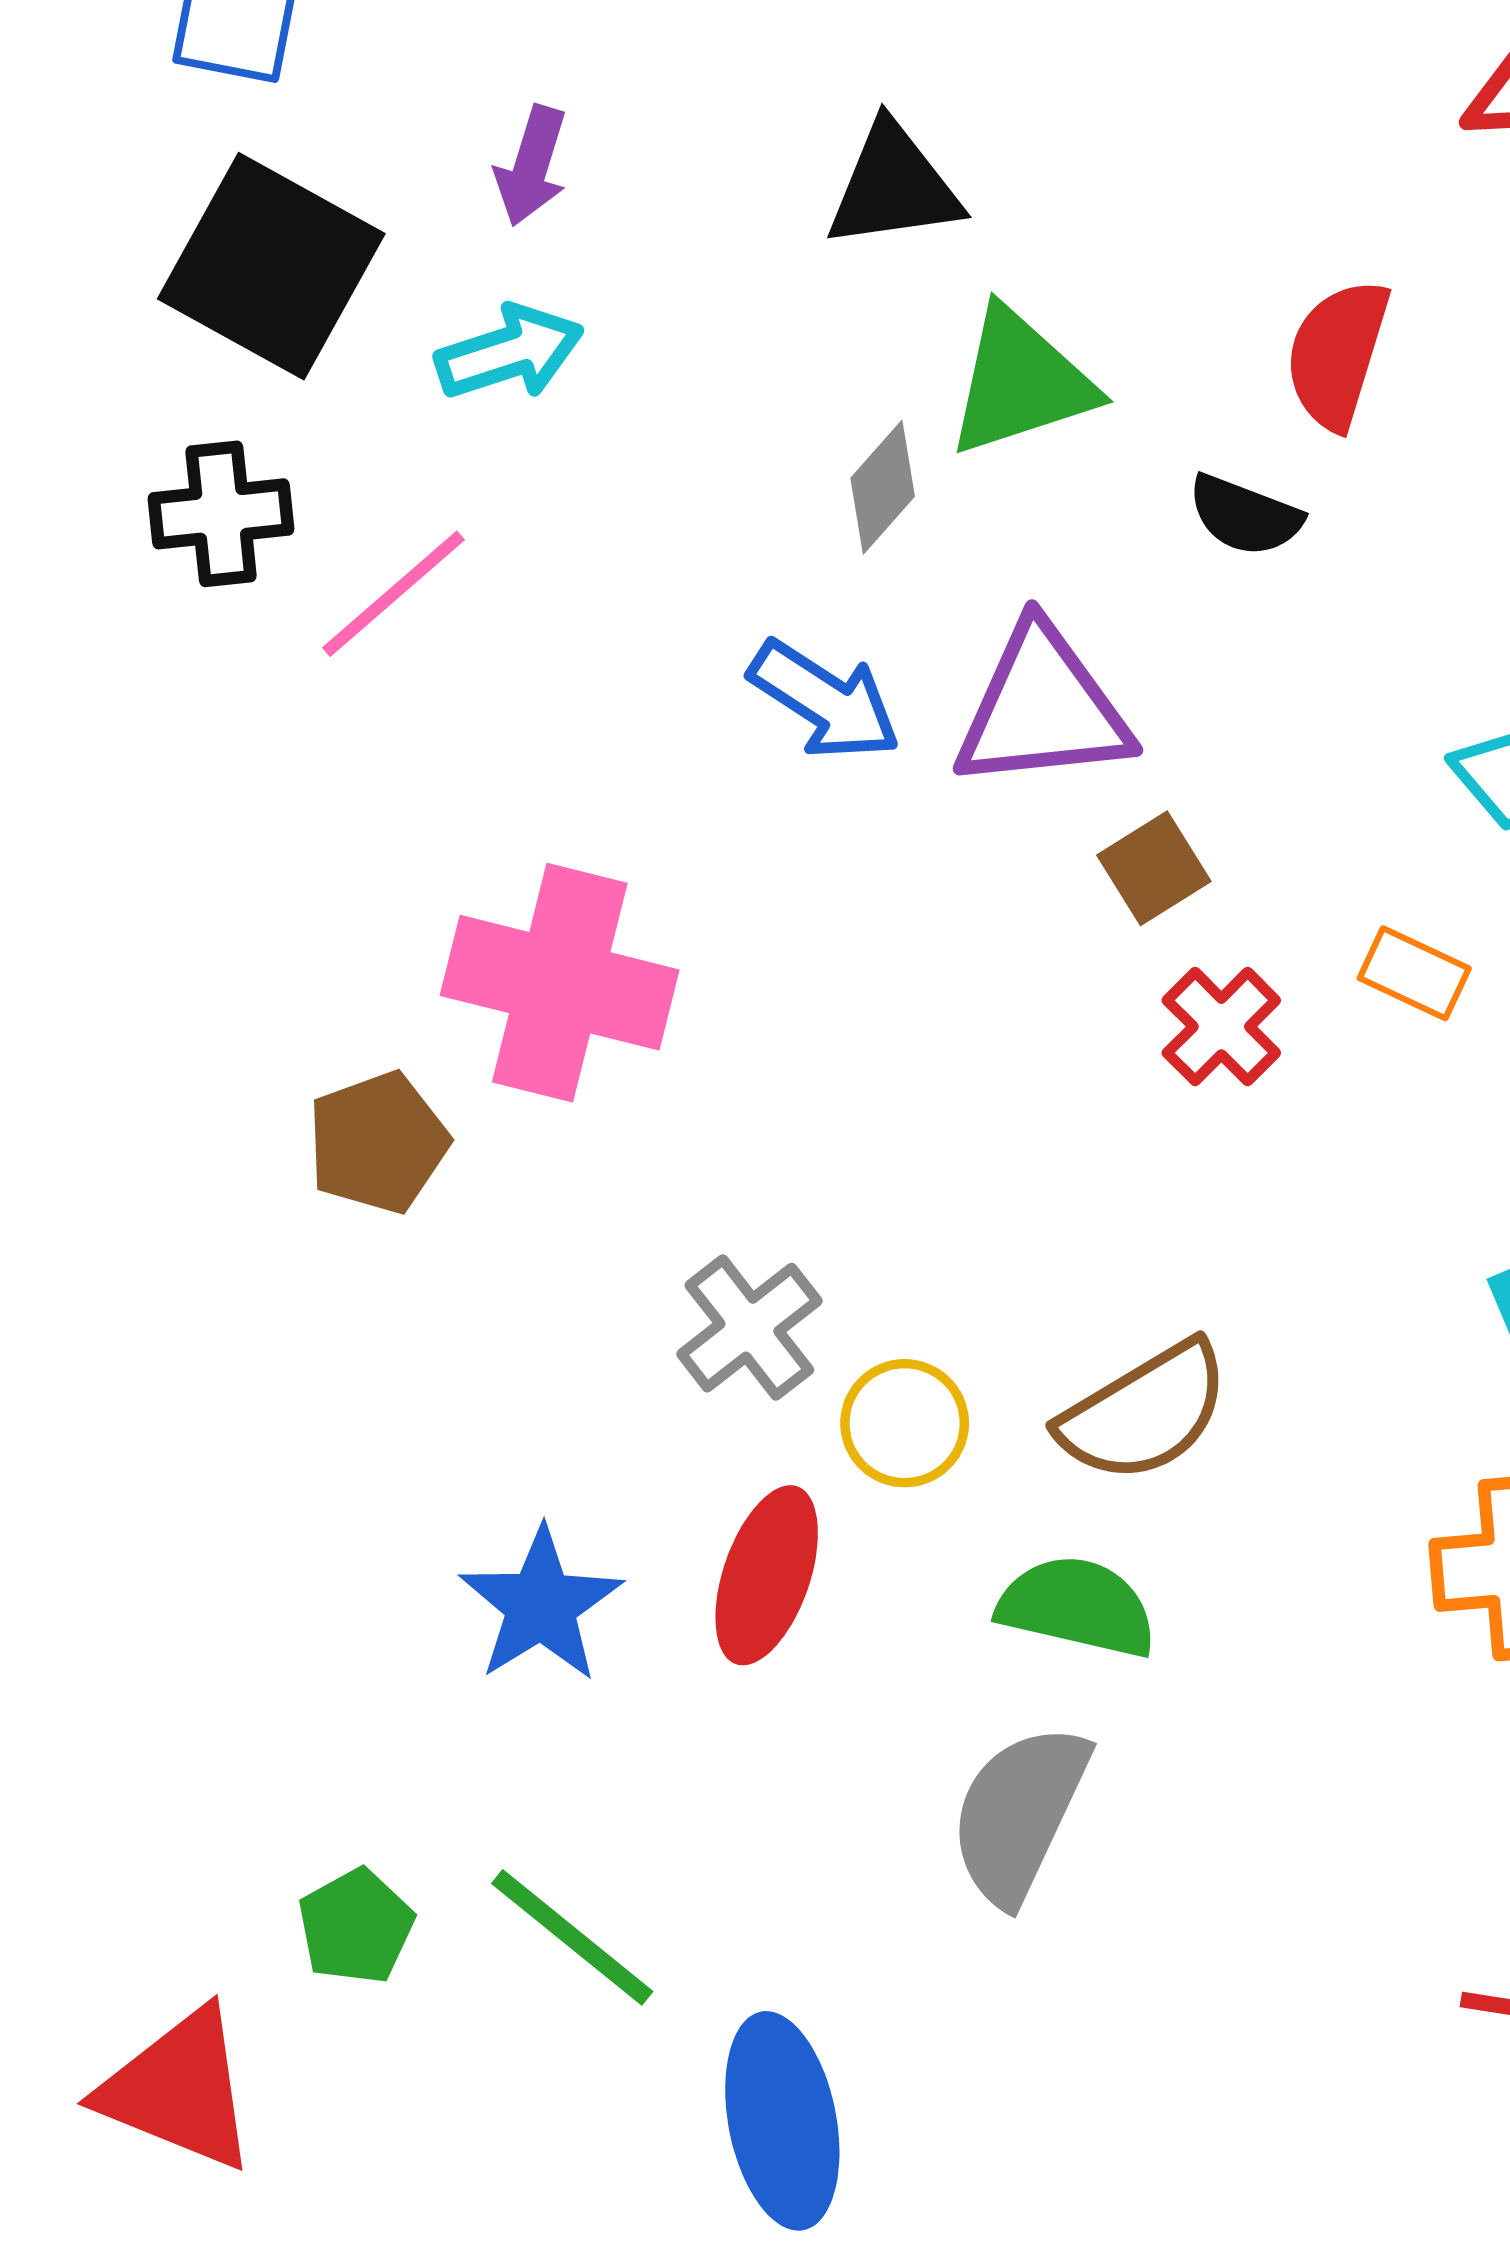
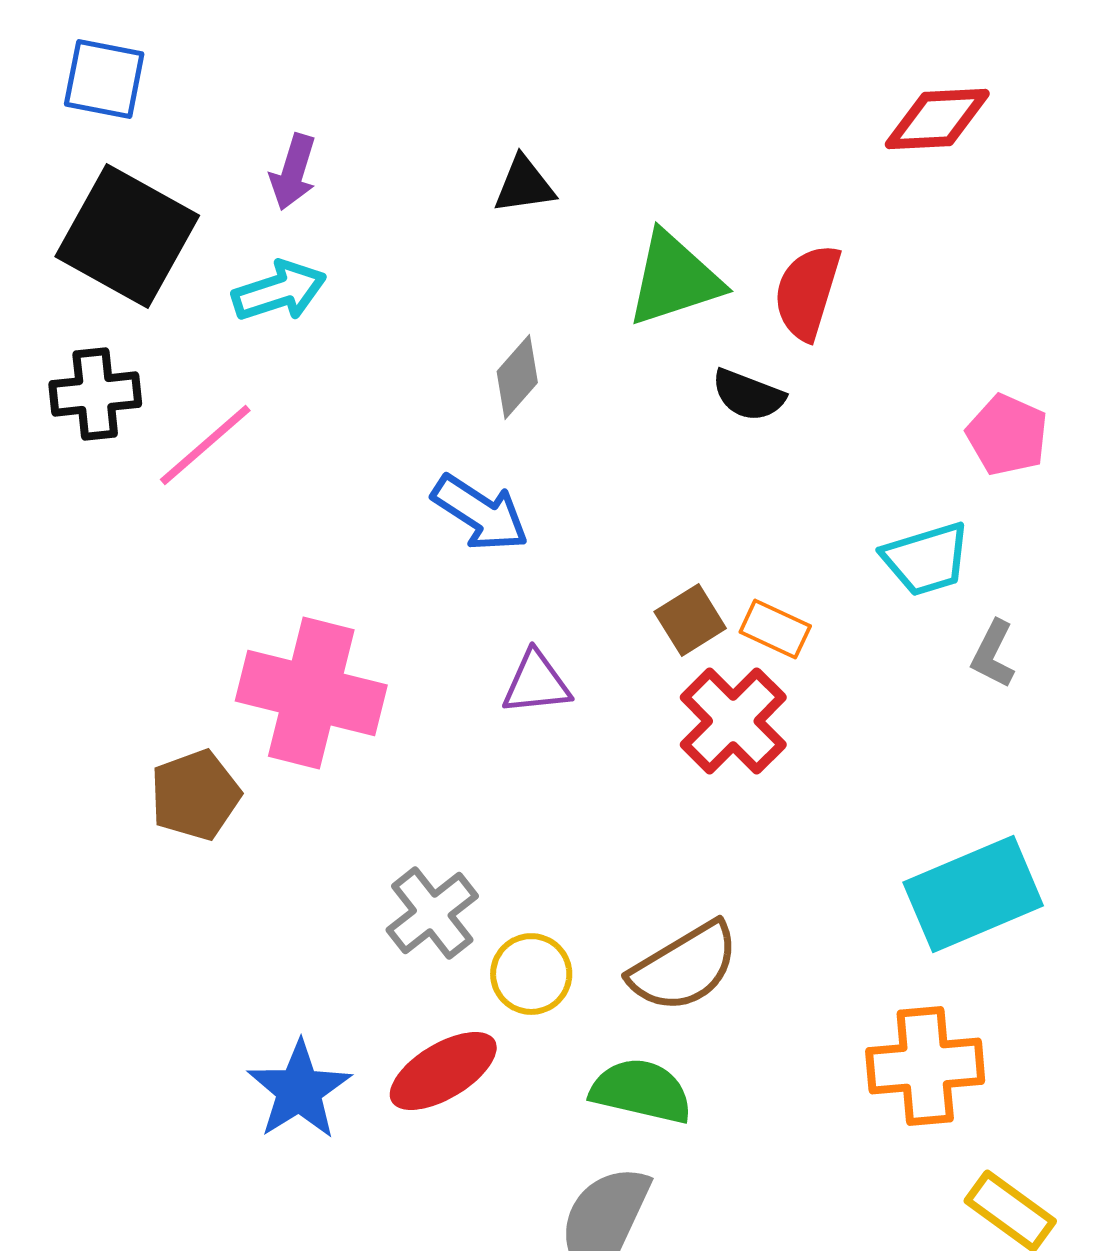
black triangle: (894, 186) -> (524, 185), size x0.7
green triangle: (1021, 382) -> (674, 279), moved
purple triangle: (1043, 708) -> (536, 683), moved, size x0.6
orange rectangle: (1414, 973) -> (775, 629), moved
red cross: (1221, 1027) -> (733, 721), size x1.4
red ellipse: (767, 1575) -> (443, 1071), turned 40

